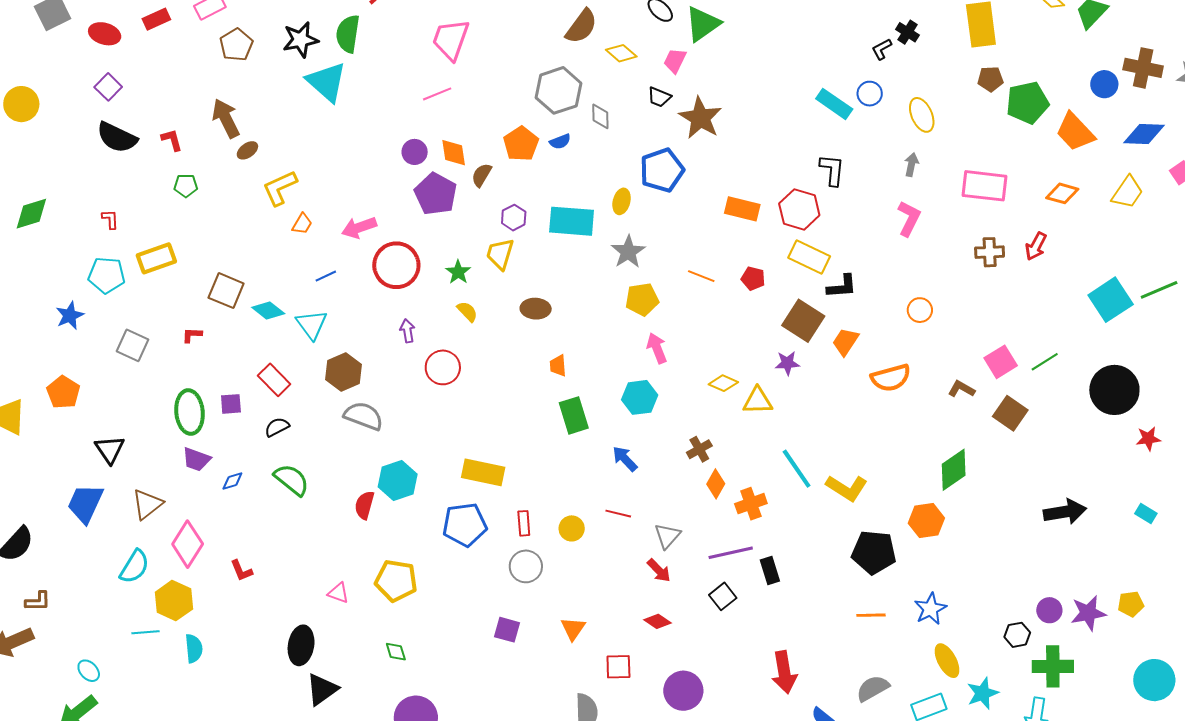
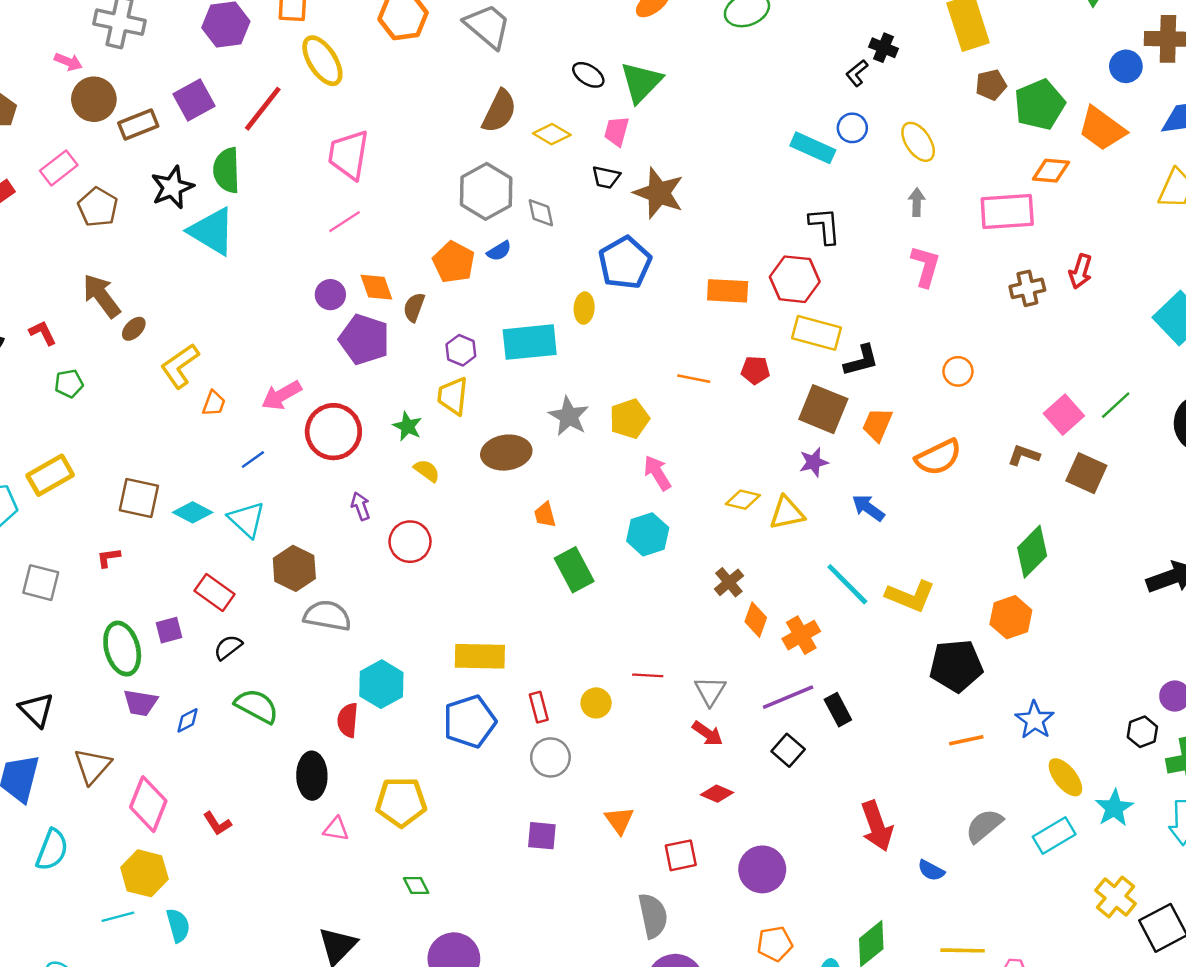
orange diamond: (1062, 193) -> (1051, 171), moved
gray star: (628, 252) -> (569, 416), moved
brown ellipse: (536, 309) -> (506, 453), size x1.4
blue arrow: (625, 459) -> (868, 508), moved
cyan semicircle: (134, 567) -> (52, 850), moved
black ellipse: (301, 645) -> (312, 776), moved

